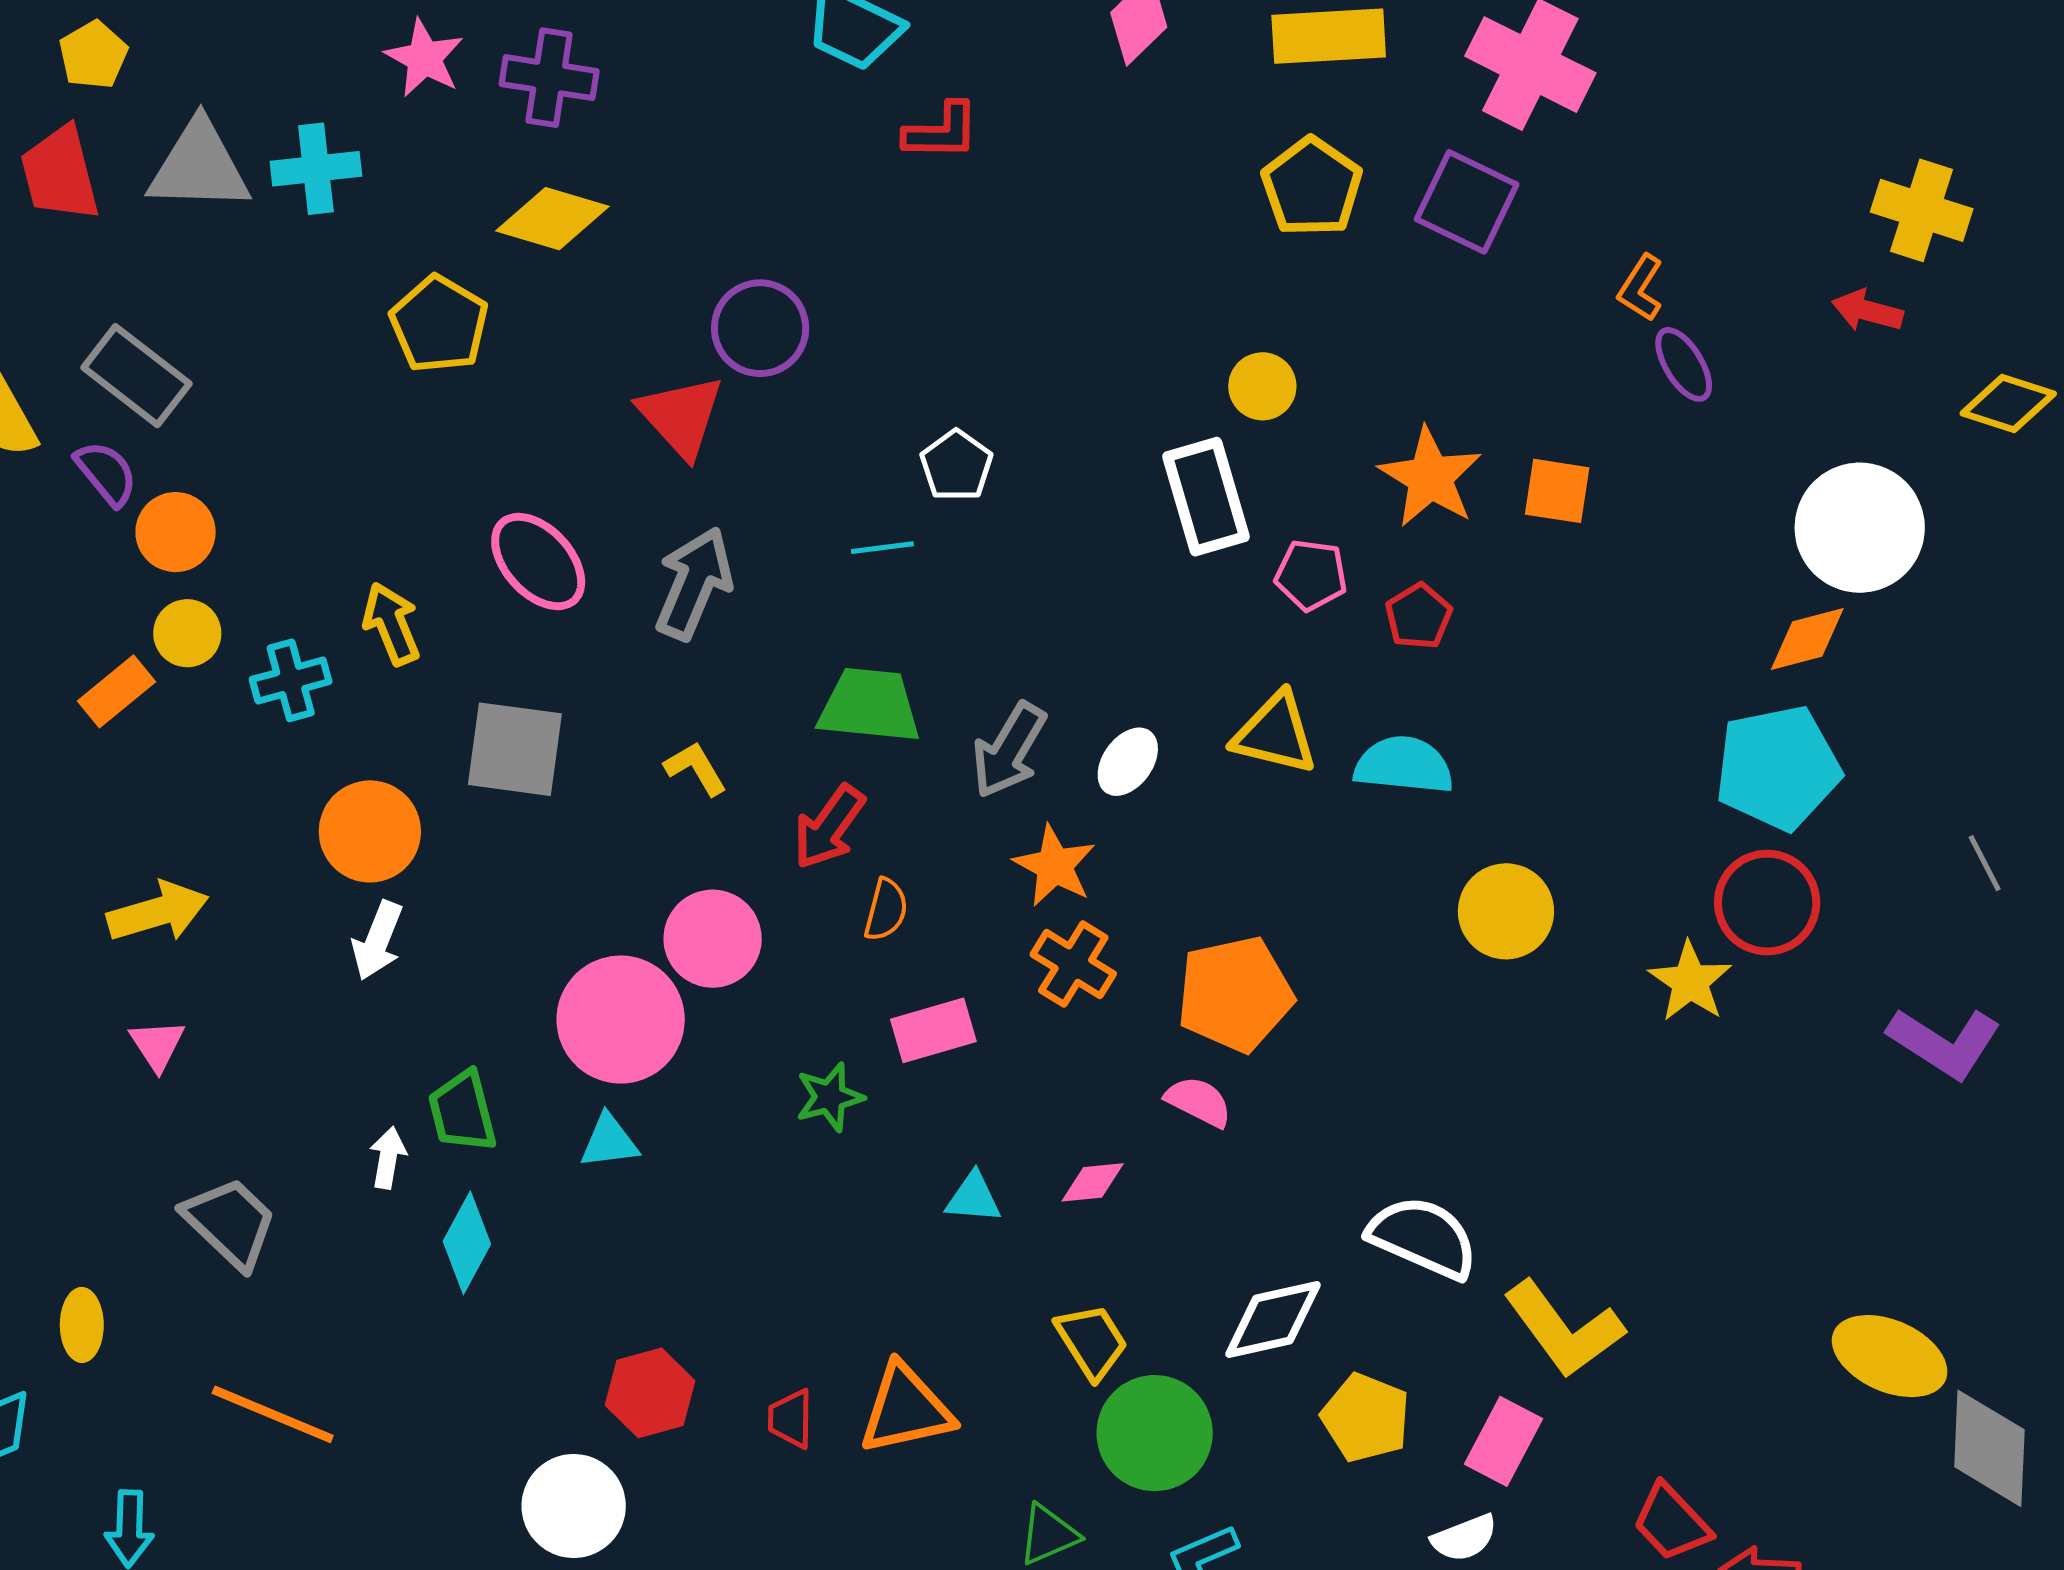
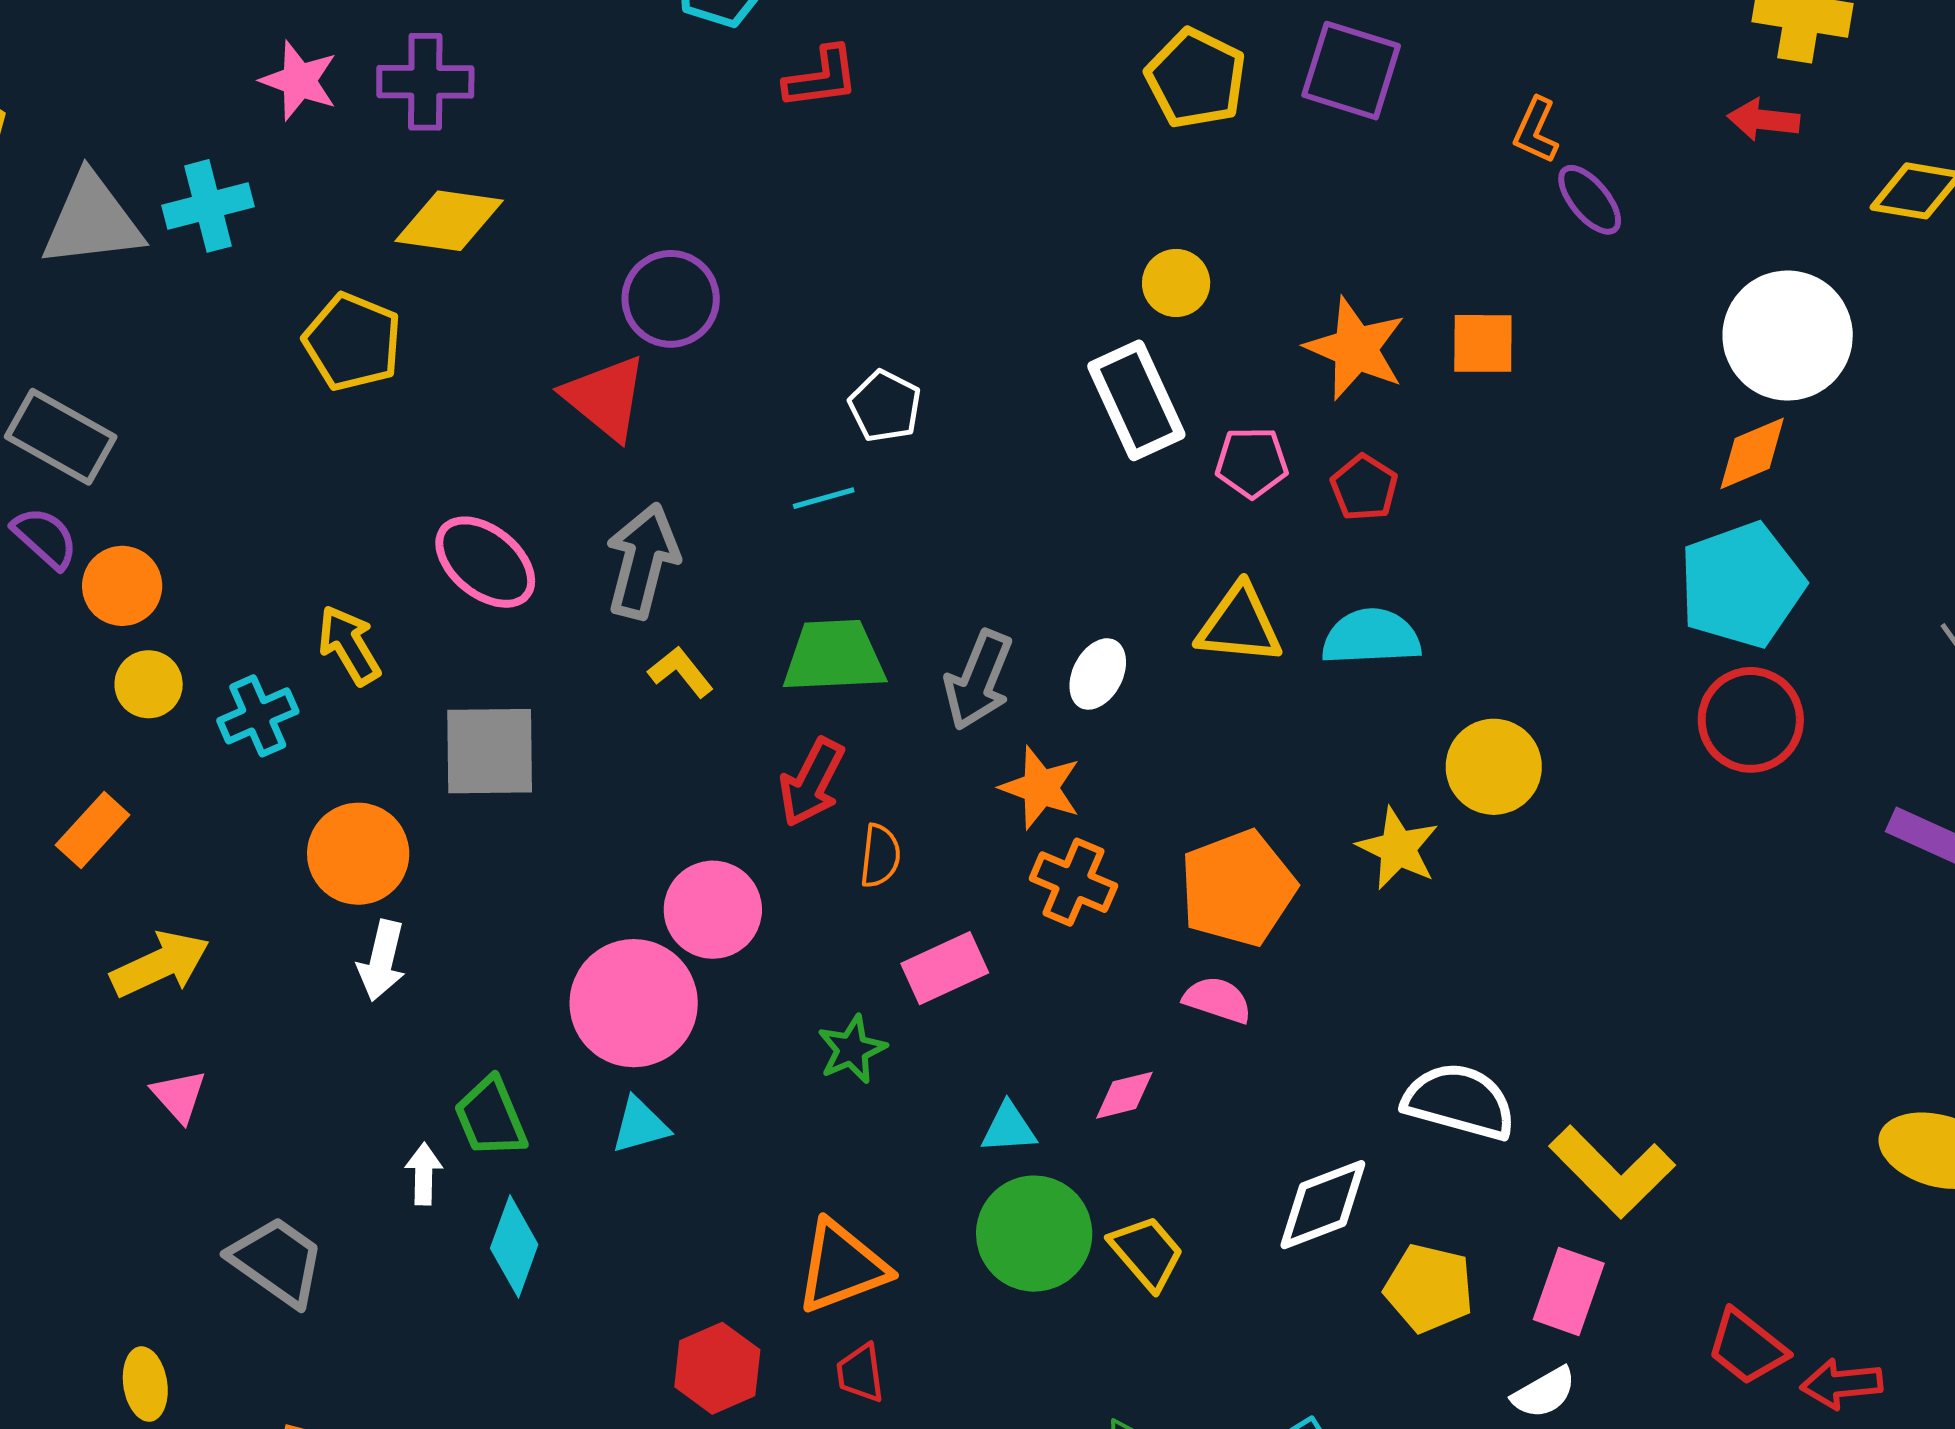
orange rectangle: (117, 691) -> (93, 830), moved
yellow L-shape: (696, 768) -> (681, 672), moved
yellow star: (1690, 982) -> (1398, 848), moved
orange triangle: (906, 1409) -> (842, 1267), moved
green circle: (1155, 1433) -> (1034, 1234), moved

